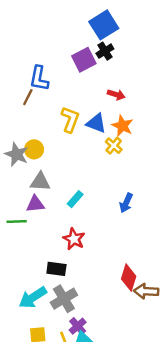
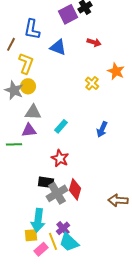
brown line: (28, 97) -> (11, 44), moved
yellow L-shape: (70, 119) -> (26, 63), moved
blue triangle: (96, 123) -> (58, 47), moved
orange star: (122, 126) -> (116, 71), moved
red diamond: (129, 278) -> (75, 189), moved
cyan arrow: (33, 297) -> (38, 220), moved, turned -50
gray cross: (64, 299) -> (57, 193), moved

